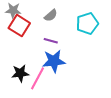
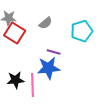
purple line: (51, 41) -> (54, 52), moved
pink line: (38, 78) -> (33, 85), turned -30

